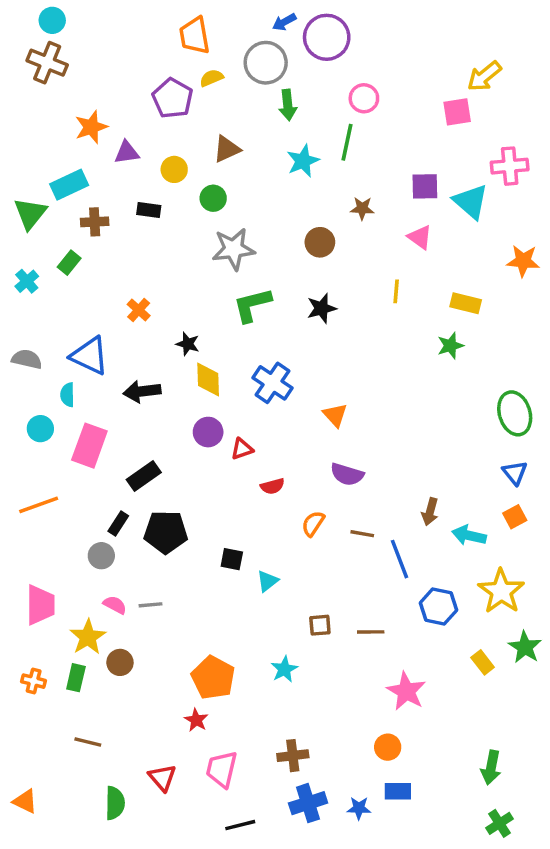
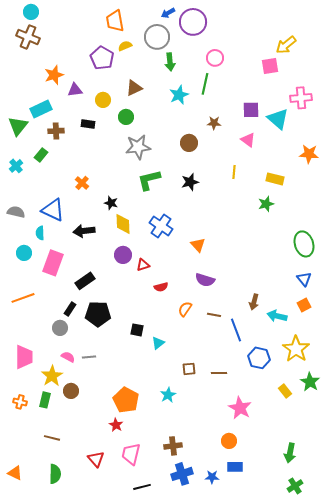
green semicircle: (115, 803) -> (55, 474), moved

